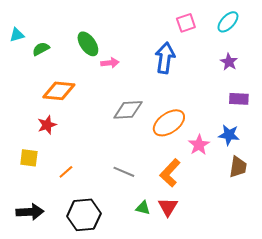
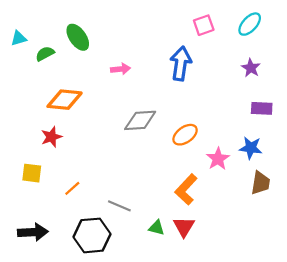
green ellipse: (88, 44) -> (78, 37), moved
orange ellipse: (169, 123) -> (185, 135), size x0.7
gray line: (124, 172) -> (119, 206), moved

